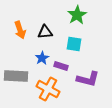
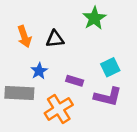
cyan square: (74, 44) -> (110, 67), moved, turned -35
blue star: (42, 58) -> (39, 71), moved
orange cross: (48, 89) -> (59, 109), turned 30

